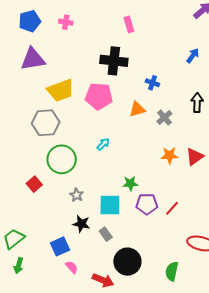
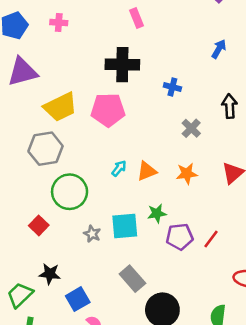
orange triangle: (137, 109) -> (147, 171), moved
orange star: (170, 155) -> (187, 174), moved
cyan square: (110, 205) -> (125, 226), moved
black star: (81, 224) -> (50, 274), moved
gray rectangle: (106, 234) -> (132, 279), size x1.5

